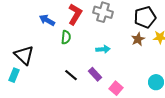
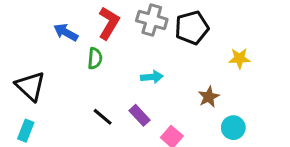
black pentagon: (145, 17) -> (192, 28), moved
brown star: (138, 39) -> (209, 97), moved
cyan rectangle: (14, 75) -> (26, 131), moved

